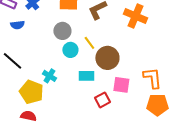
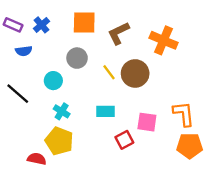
cyan circle: (70, 50) -> (53, 81), moved
brown circle: (107, 58) -> (135, 73), moved
yellow pentagon: (31, 92) -> (59, 141), moved

